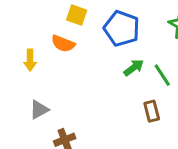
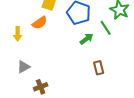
orange semicircle: (63, 44) -> (40, 23), turned -56
green line: (162, 75) -> (106, 28), moved

